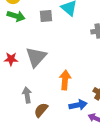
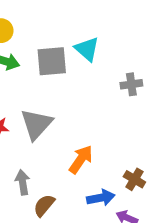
gray square: (46, 16) -> (52, 61), size x1.5
orange arrow: (65, 80) -> (81, 159), turned 30

